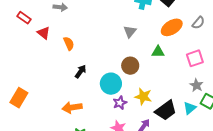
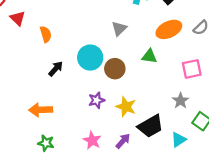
cyan circle: (111, 84) -> (90, 58), moved
gray star: (196, 85) -> (180, 101), moved
purple star: (120, 103) -> (96, 100), moved
cyan triangle: (190, 108) -> (179, 140), moved

